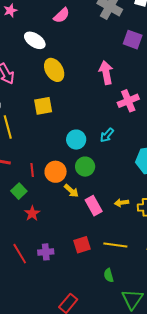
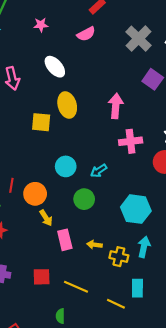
pink star: (10, 10) -> (41, 25), moved
white ellipse: (35, 40) -> (55, 67), moved
yellow ellipse: (54, 70) -> (67, 105), moved
green circle: (85, 167) -> (84, 199), moved

